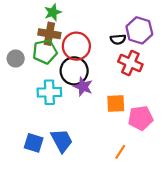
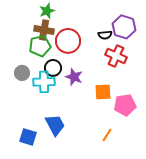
gray circle: (16, 58) -> (22, 73), moved
black circle: (74, 71) -> (53, 68), moved, size x0.7
blue square: (34, 143) -> (28, 137), moved

